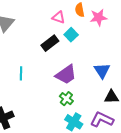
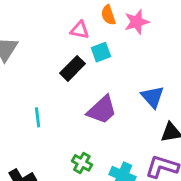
cyan square: (71, 35) -> (101, 52), turned 32
green cross: (66, 99) -> (82, 163), moved

